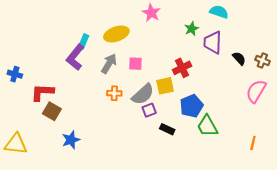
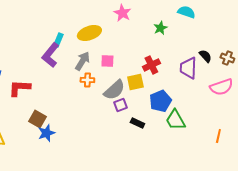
purple trapezoid: (213, 42) -> (188, 68), moved
pink semicircle: (256, 91) -> (221, 87), turned -140
orange cross: (114, 93) -> (87, 80), moved
brown square: (52, 111) -> (37, 119), moved

